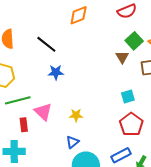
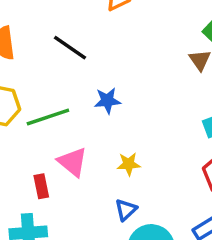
blue star: (56, 72) -> (107, 101), moved
green line: (18, 100) -> (48, 117), moved

